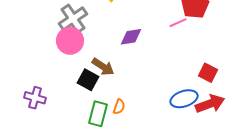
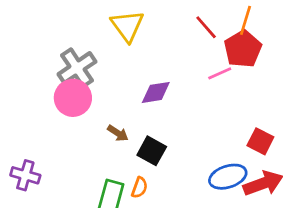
brown arrow: (103, 67) -> (118, 133), size x0.7
black square: (88, 80) -> (152, 151), moved

